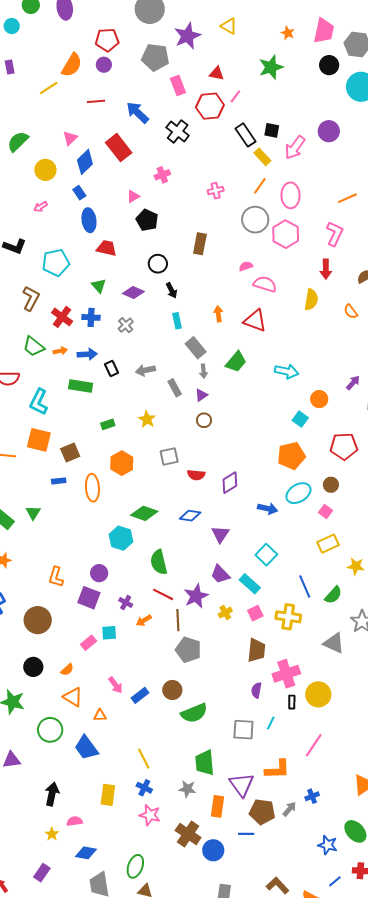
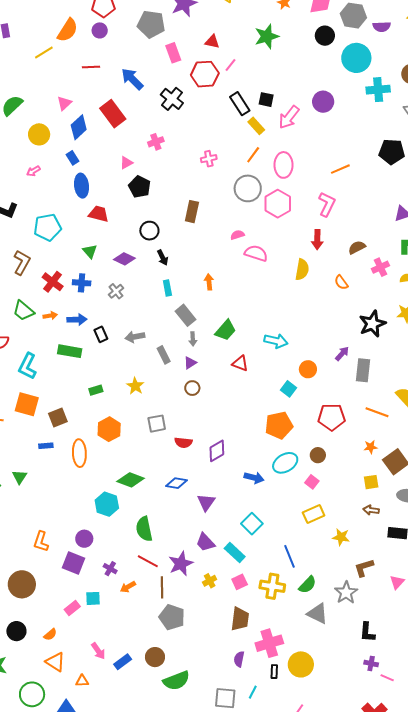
red triangle: (255, 321) -> (240, 363), moved, size x0.7
green semicircle: (333, 595) -> (308, 585), moved

